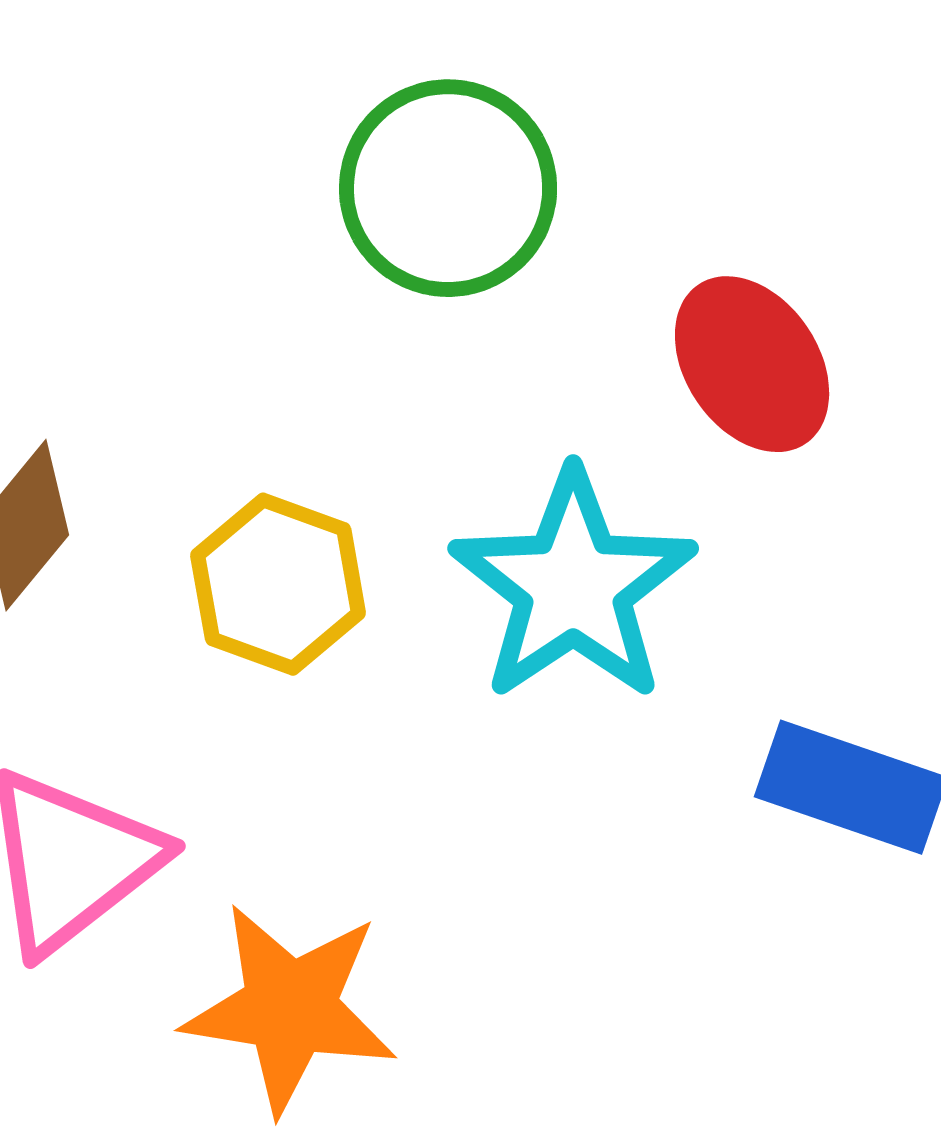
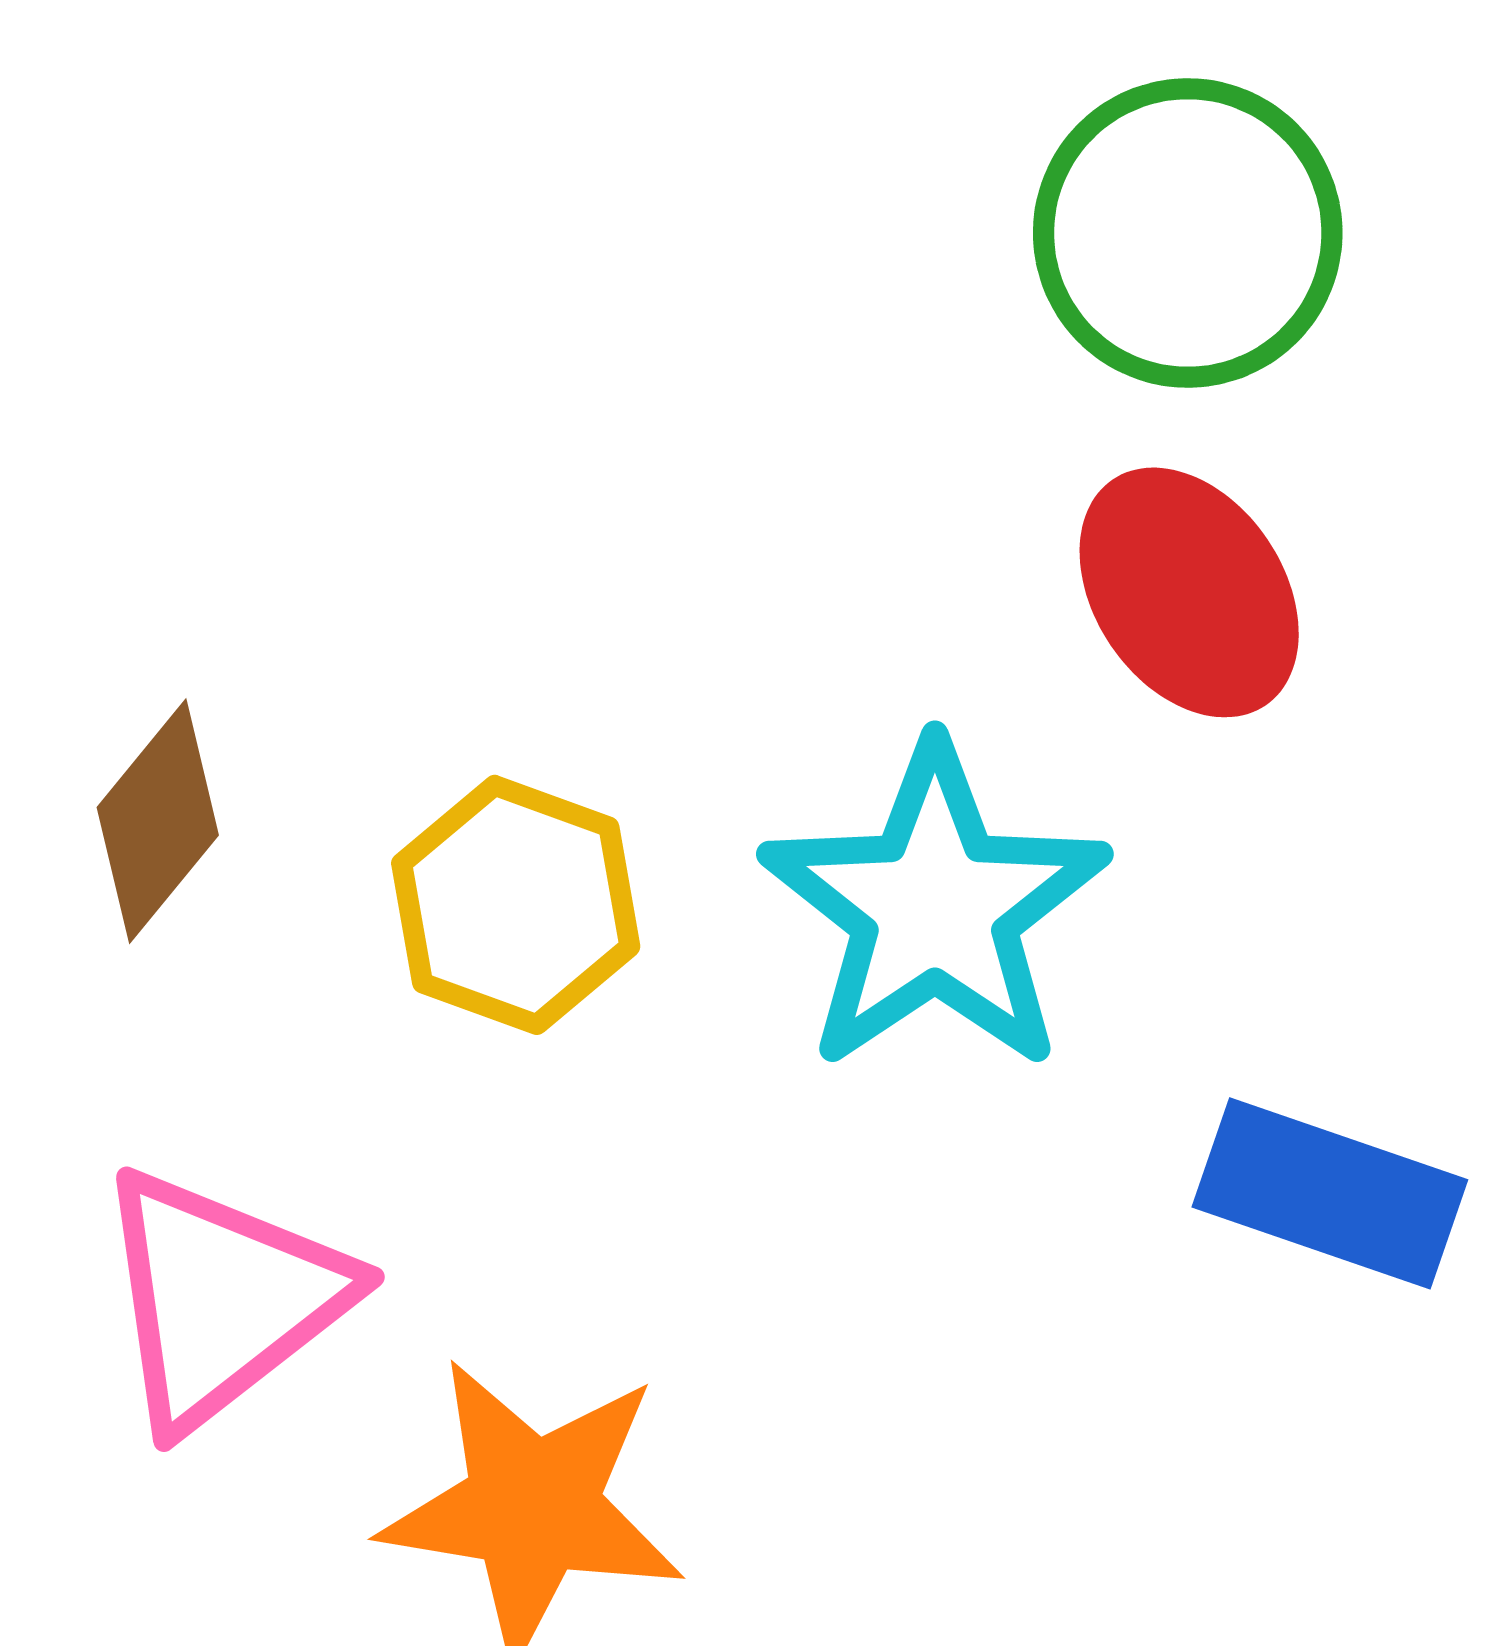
green circle: (448, 188) -> (1188, 233), moved

